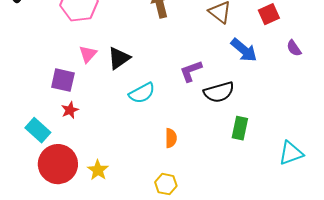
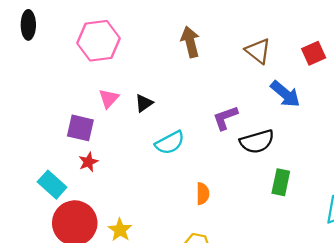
black triangle: (119, 58) -> (144, 103), size x0.7

